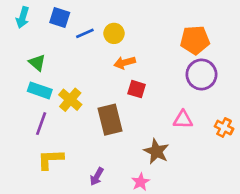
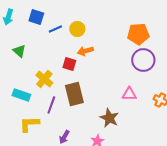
red square: (137, 89) -> (69, 64), moved
cyan rectangle: (40, 90) -> (21, 95), moved
purple line: (41, 124) -> (51, 105), moved

